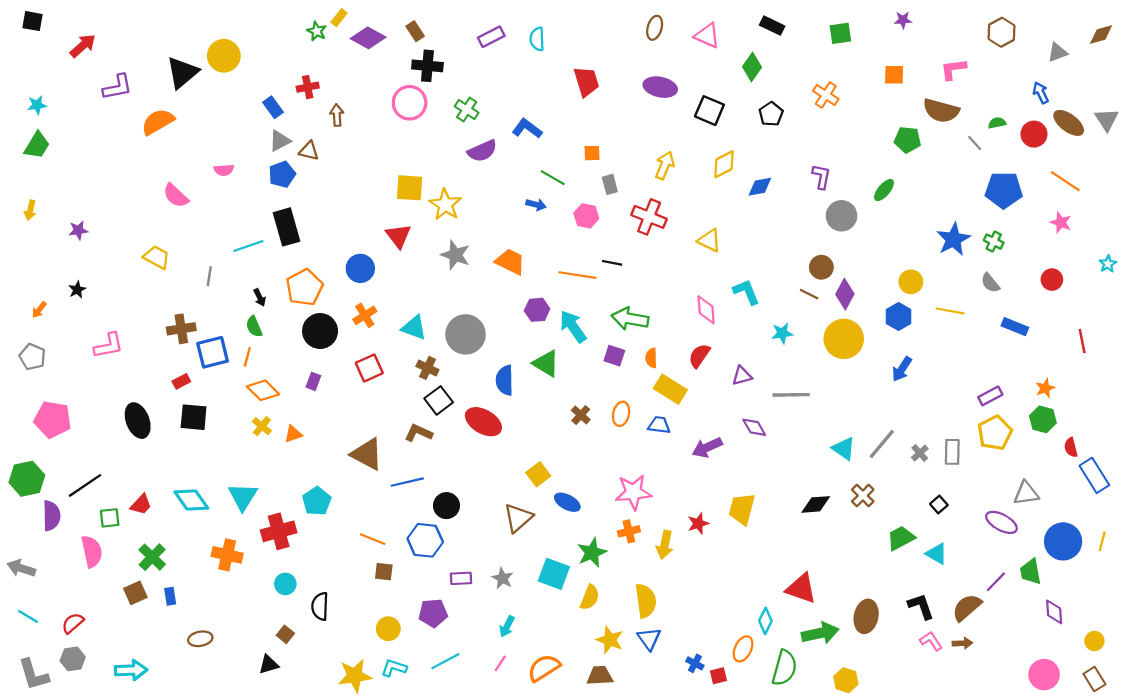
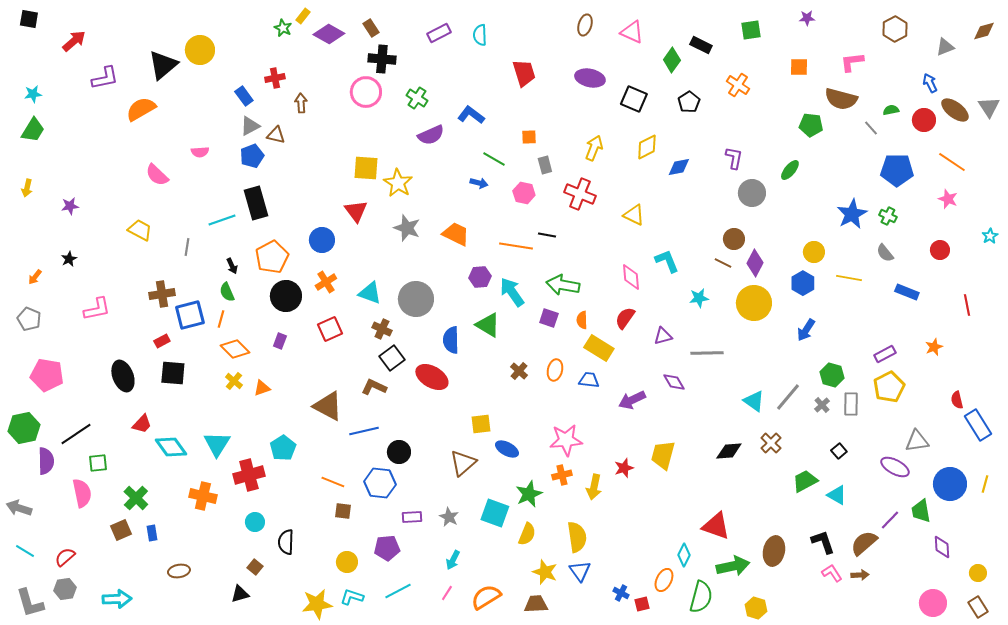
black rectangle: (772, 26) -> (701, 45), moved
green hexagon: (1043, 419) -> (832, 375), moved
yellow square: (538, 474) -> (481, 424), turned 30
red trapezoid: (141, 504) -> (142, 424), moved

